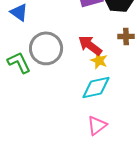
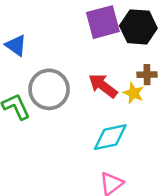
yellow star: (99, 60) -> (134, 93), moved

